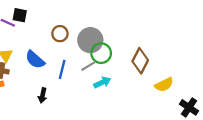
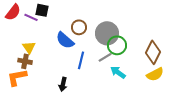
blue semicircle: (35, 60) -> (65, 40), moved
cyan arrow: (102, 82) -> (118, 72), turned -119
yellow semicircle: (164, 85) -> (155, 74), moved

